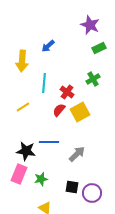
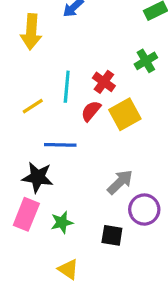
cyan line: (44, 83) -> (67, 87), moved
blue line: (49, 142) -> (60, 145), moved
purple circle: (92, 193) -> (144, 210), moved

